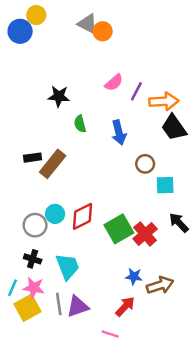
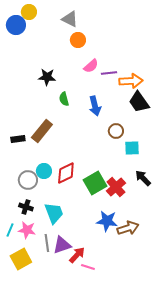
orange circle: (103, 31) -> (78, 40), moved
purple line: (136, 91) -> (109, 73), turned 56
black rectangle: (33, 158) -> (18, 139), moved
blue star: (134, 276) -> (107, 221), size x1.5
red arrow: (125, 306) -> (77, 255), moved
yellow square: (28, 308) -> (21, 259), moved

